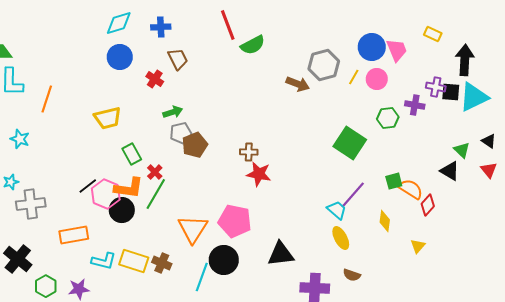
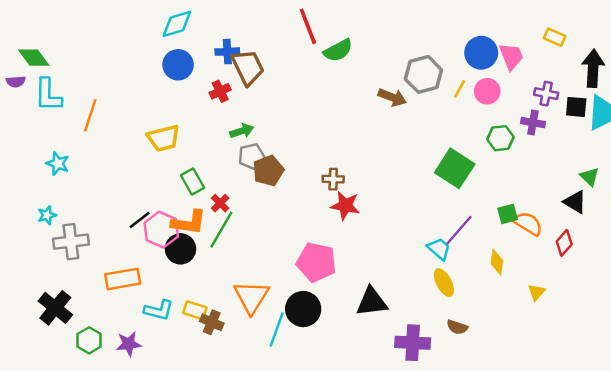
blue cross: (161, 27) -> (227, 52), moved
brown trapezoid: (178, 59) -> (248, 67), size x1.4
red cross: (155, 79) -> (220, 91), turned 30
purple cross: (436, 87) -> (546, 94), moved
red diamond: (428, 205) -> (564, 243), moved
orange triangle: (193, 229) -> (251, 297), moved
yellow rectangle: (134, 261) -> (195, 310), size x0.7
brown cross: (162, 263) -> (212, 322), moved

